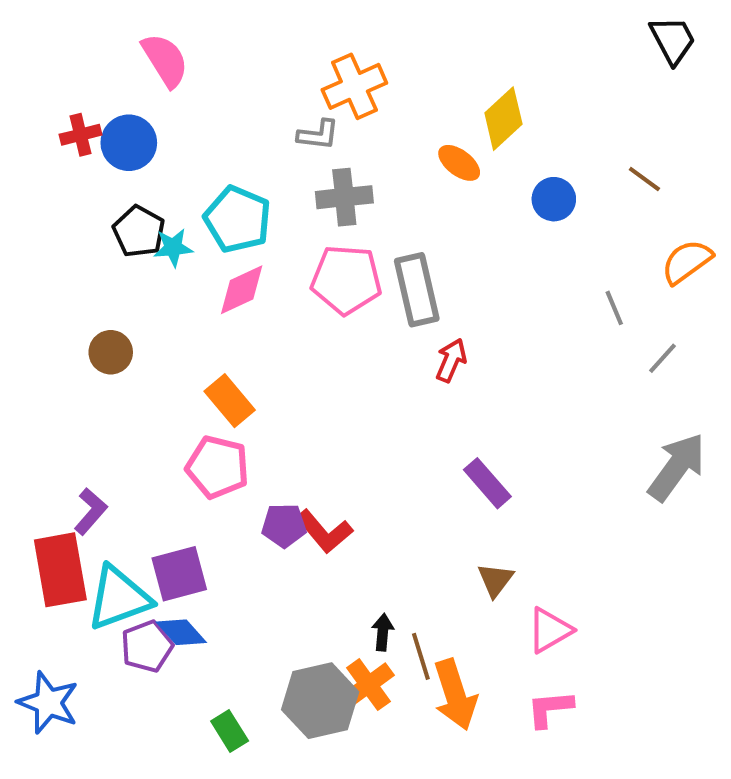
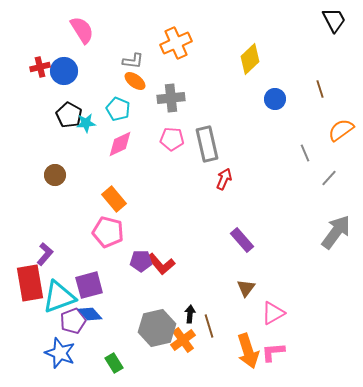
gray L-shape: (318, 135) -> (133, 61), moved
orange ellipse: (459, 163) -> (135, 81), moved
brown line: (644, 179) -> (320, 89), turned 36
cyan pentagon: (238, 219) -> (118, 109), size x0.7
pink pentagon: (346, 280) -> (172, 139), size x0.7
orange arrow: (455, 695) -> (248, 351), moved
gray hexagon: (320, 701) -> (157, 328), moved
blue star: (48, 703) -> (60, 353), moved

